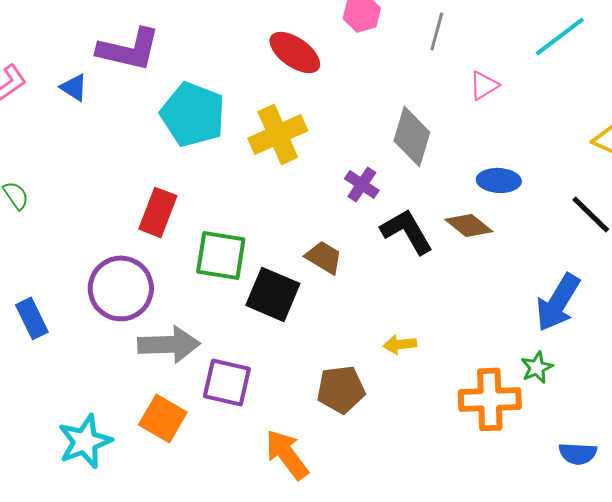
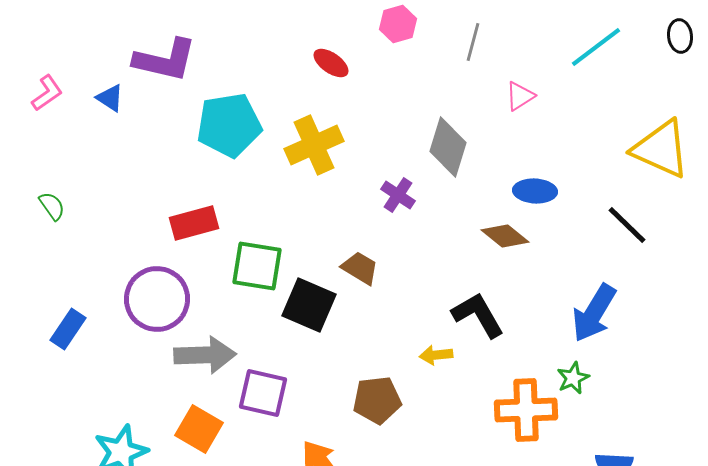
red ellipse: (295, 52) -> (331, 63), size x0.7
cyan pentagon: (193, 114) -> (229, 125), turned -30
red rectangle: (158, 212) -> (194, 223), turned 54
black L-shape: (407, 231) -> (478, 315), moved
blue rectangle: (32, 318) -> (68, 329), turned 60

